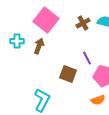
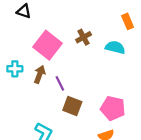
brown cross: (83, 23) -> (84, 37), moved
purple line: (87, 58) -> (60, 83), moved

